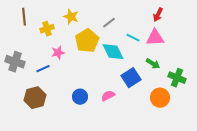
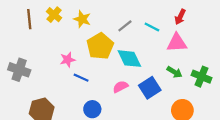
yellow cross: (47, 29) -> (54, 15), moved, turned -32
cyan line: (133, 38) -> (152, 27), moved
blue line: (43, 69) -> (81, 78), moved, turned 48
green cross: (177, 78) -> (202, 77), moved
pink semicircle: (108, 96) -> (120, 87), moved

